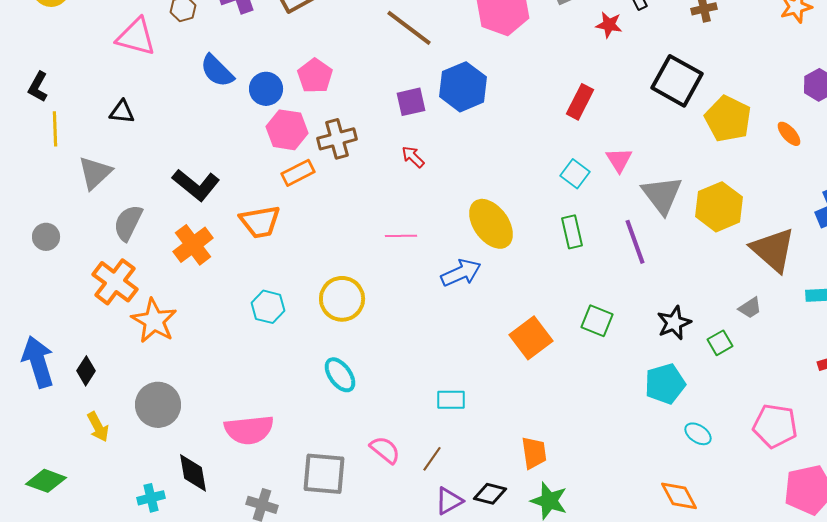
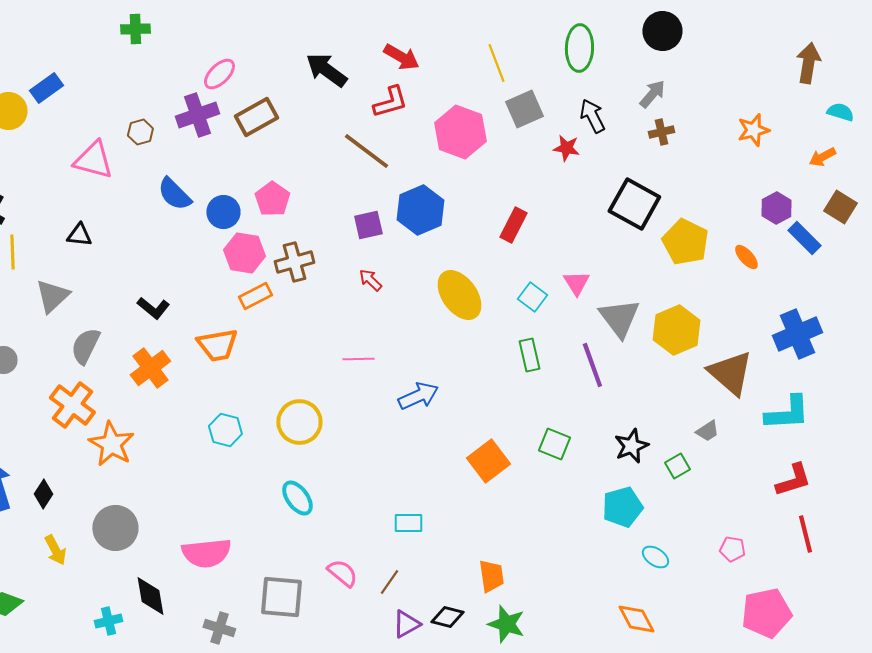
red rectangle: (580, 102) -> (513, 225), moved
black L-shape: (196, 185) -> (153, 308), size x0.7
yellow ellipse: (491, 224) -> (459, 295), moved
pink pentagon: (775, 426) -> (732, 549), size x0.6

